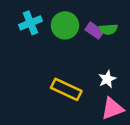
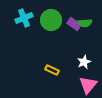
yellow rectangle: (66, 89) -> (52, 70), size x0.6
pink triangle: (112, 109) -> (88, 85), turned -30

